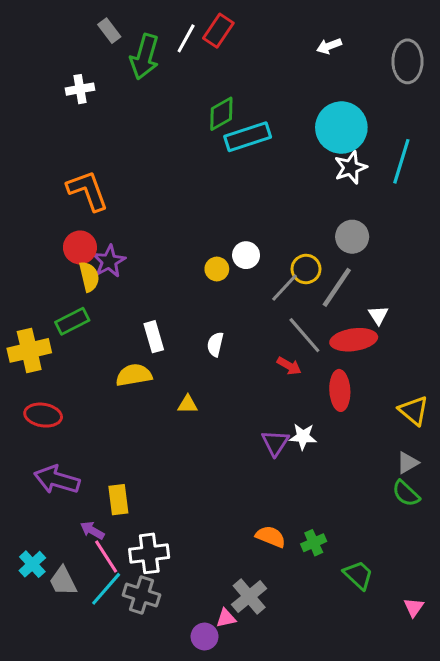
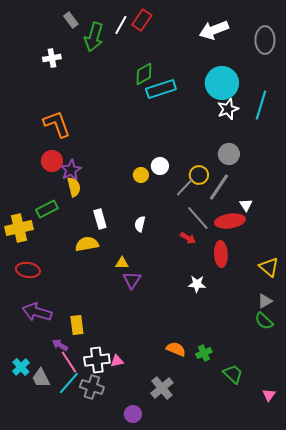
white arrow: (329, 46) -> (214, 30), size x1.8
yellow semicircle: (89, 277) -> (74, 187), moved
purple triangle: (275, 443) -> (132, 280), moved
pink triangle: (226, 618) -> (117, 361), moved

